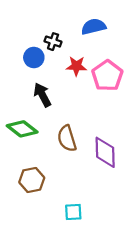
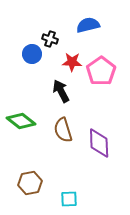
black arrow: (42, 95) -> (61, 91), moved
brown hexagon: (32, 180) -> (30, 183), moved

